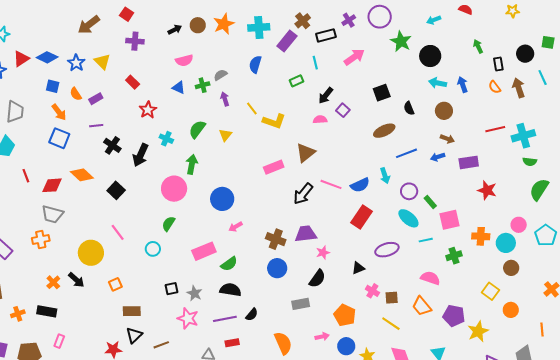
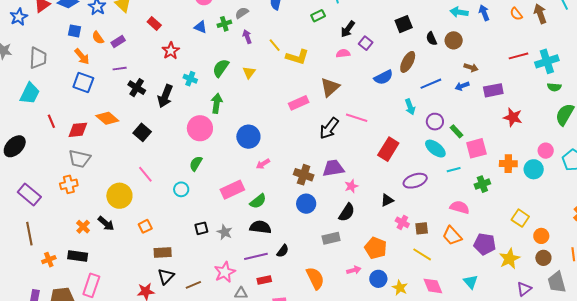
brown circle: (444, 111) -> (454, 40), moved
brown ellipse: (384, 131) -> (408, 62), turned -35
blue semicircle: (360, 185) -> (383, 77), moved
brown circle: (511, 268) -> (543, 258), moved
pink star: (188, 318) -> (225, 272), moved, turned 30
pink rectangle: (59, 341) -> (91, 285), size x1.6

